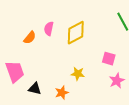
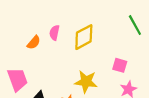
yellow star: (78, 74) -> (86, 82), size x1.5

